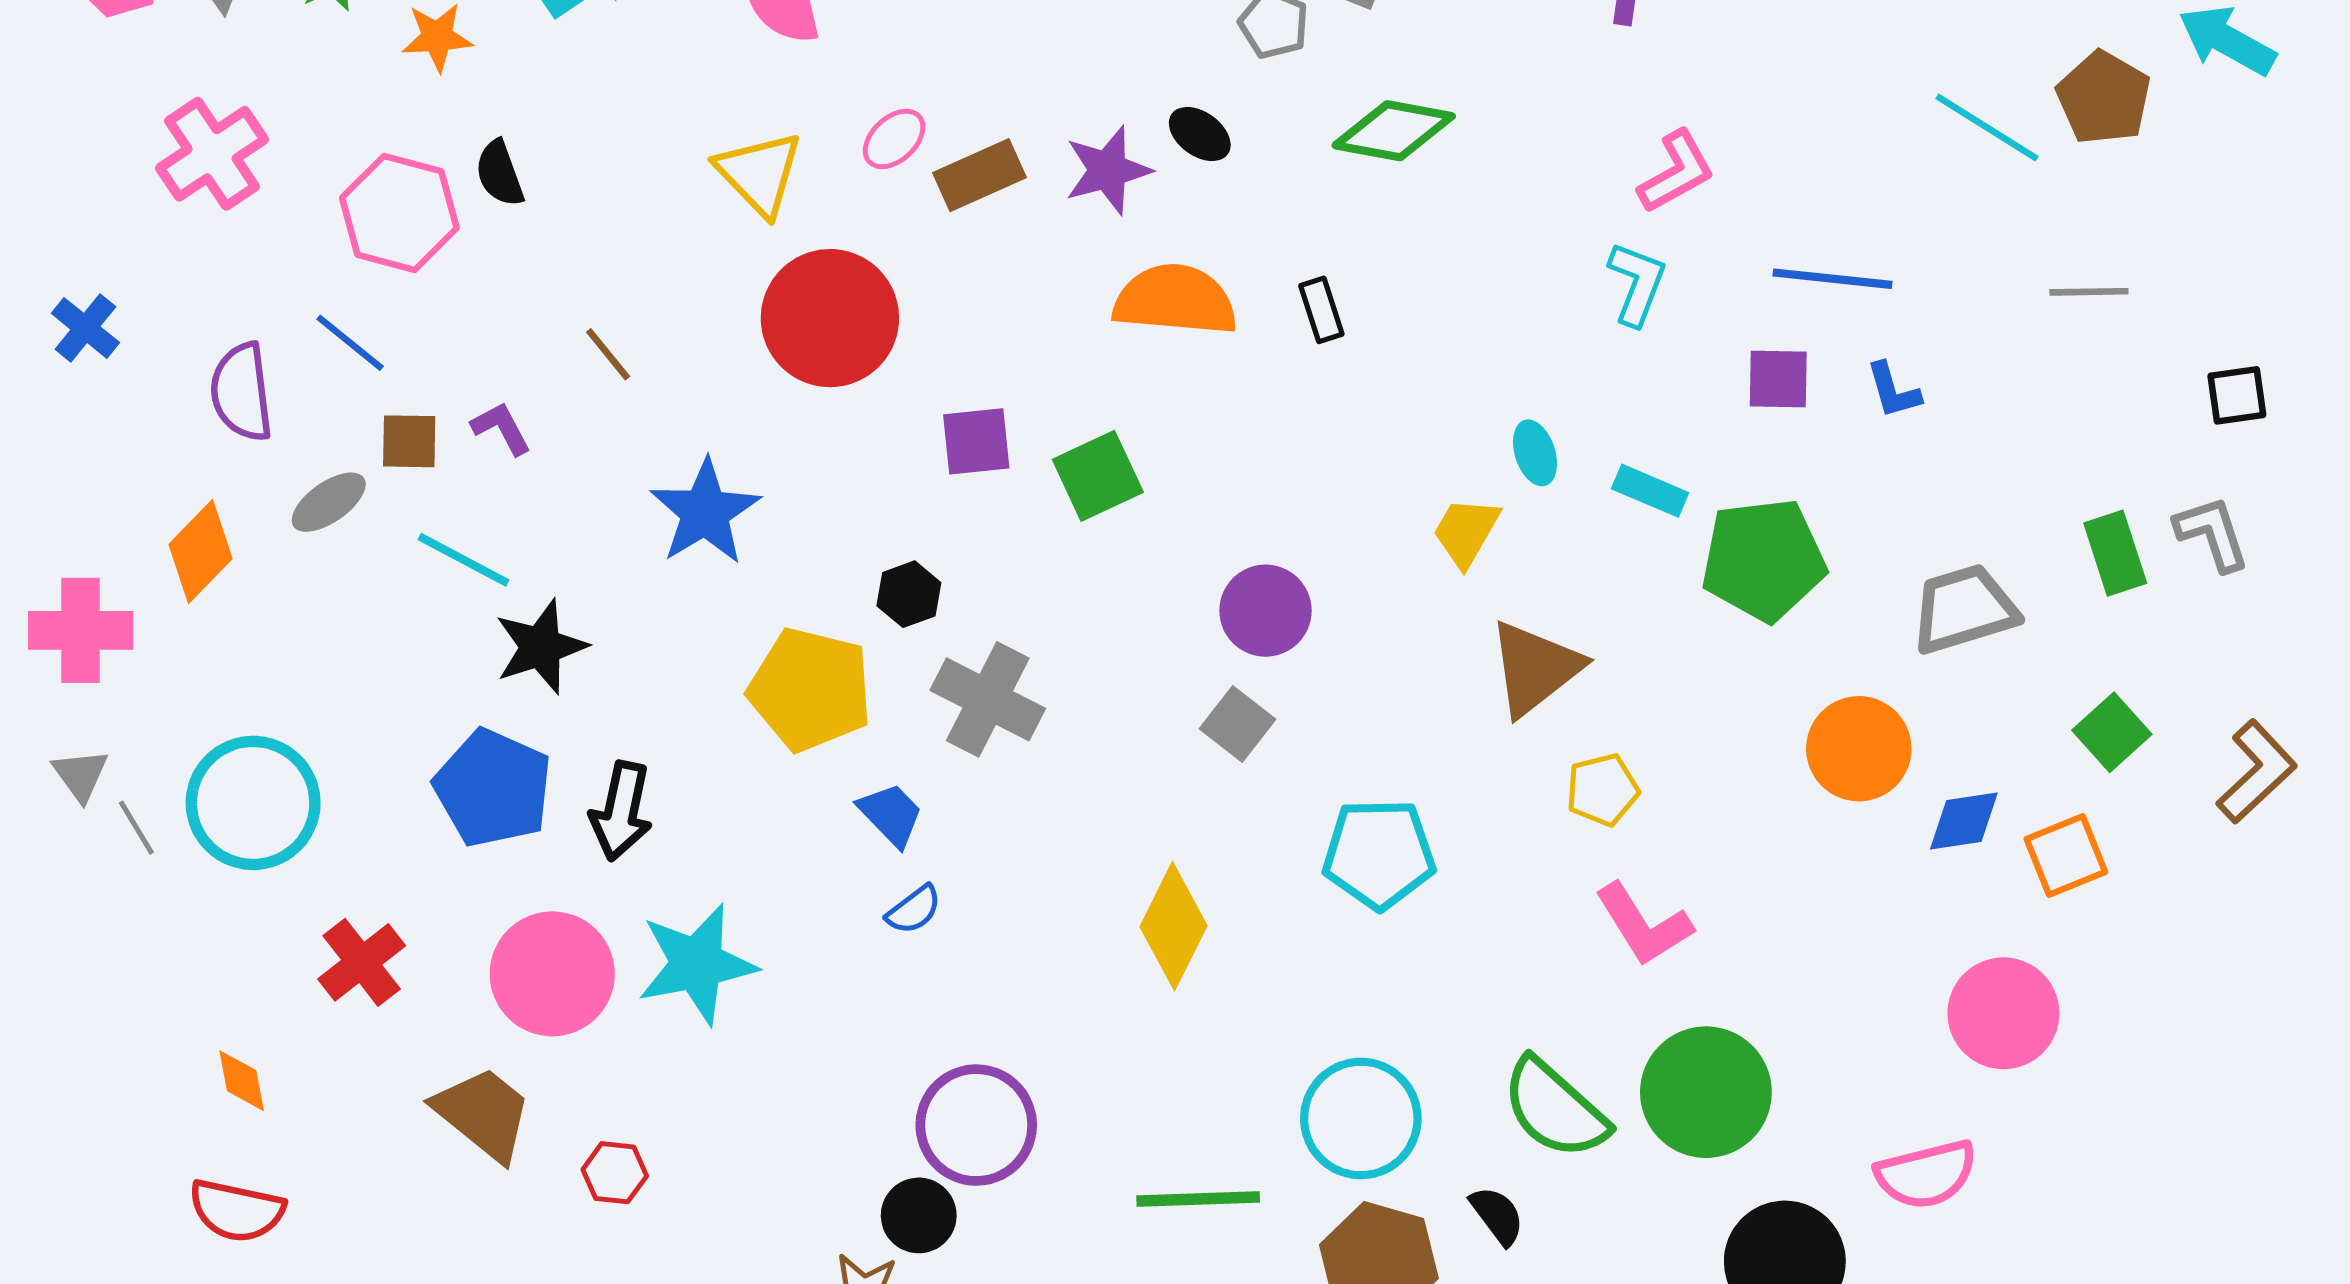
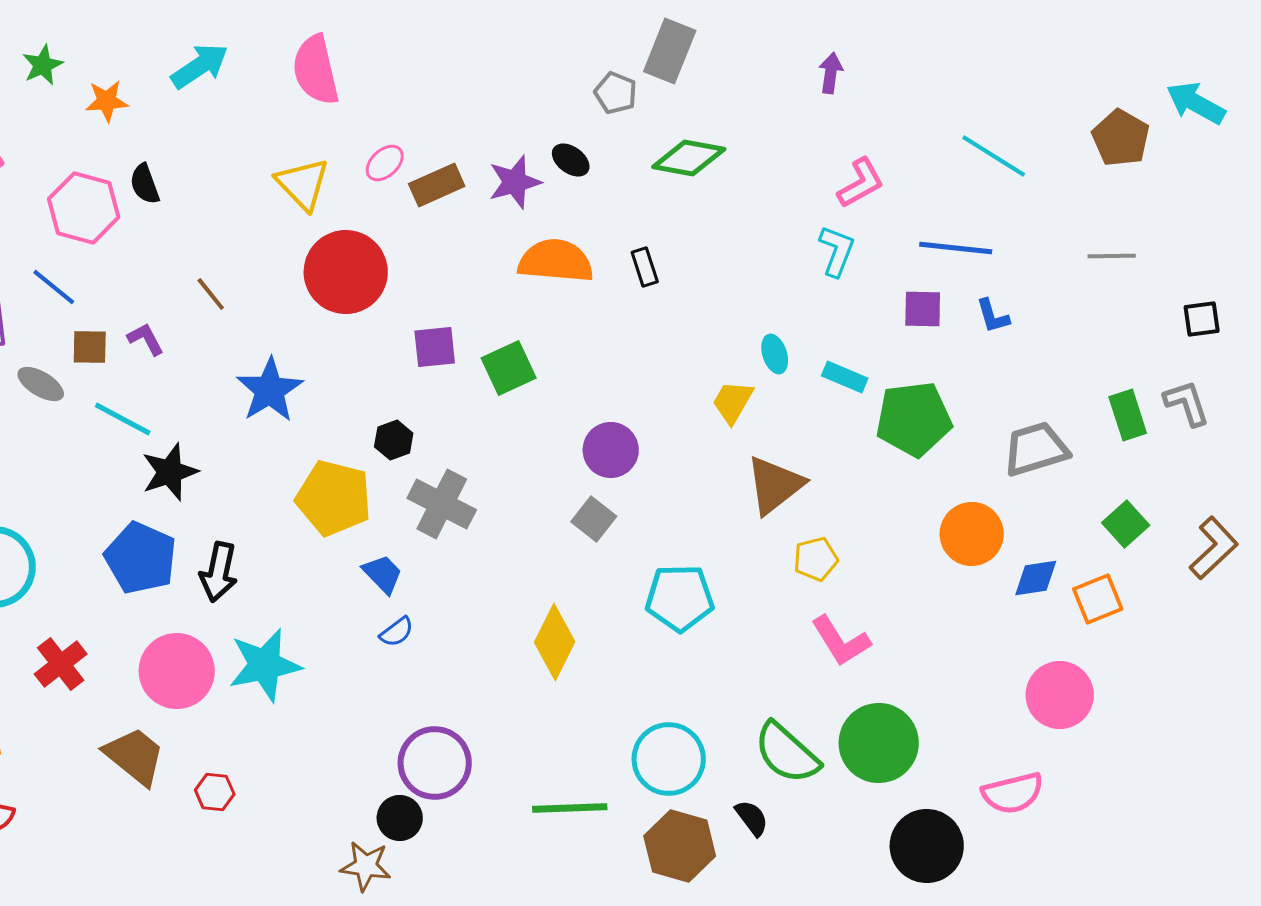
cyan line: (1987, 127) -> (994, 156), moved
gray ellipse: (329, 502) -> (41, 384), turned 66

